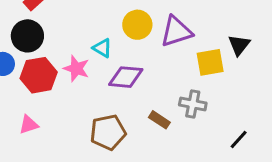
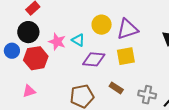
yellow square: (210, 62) -> (126, 56), moved
pink star: (76, 69) -> (57, 42), moved
gray cross: (193, 104) -> (147, 95), moved

